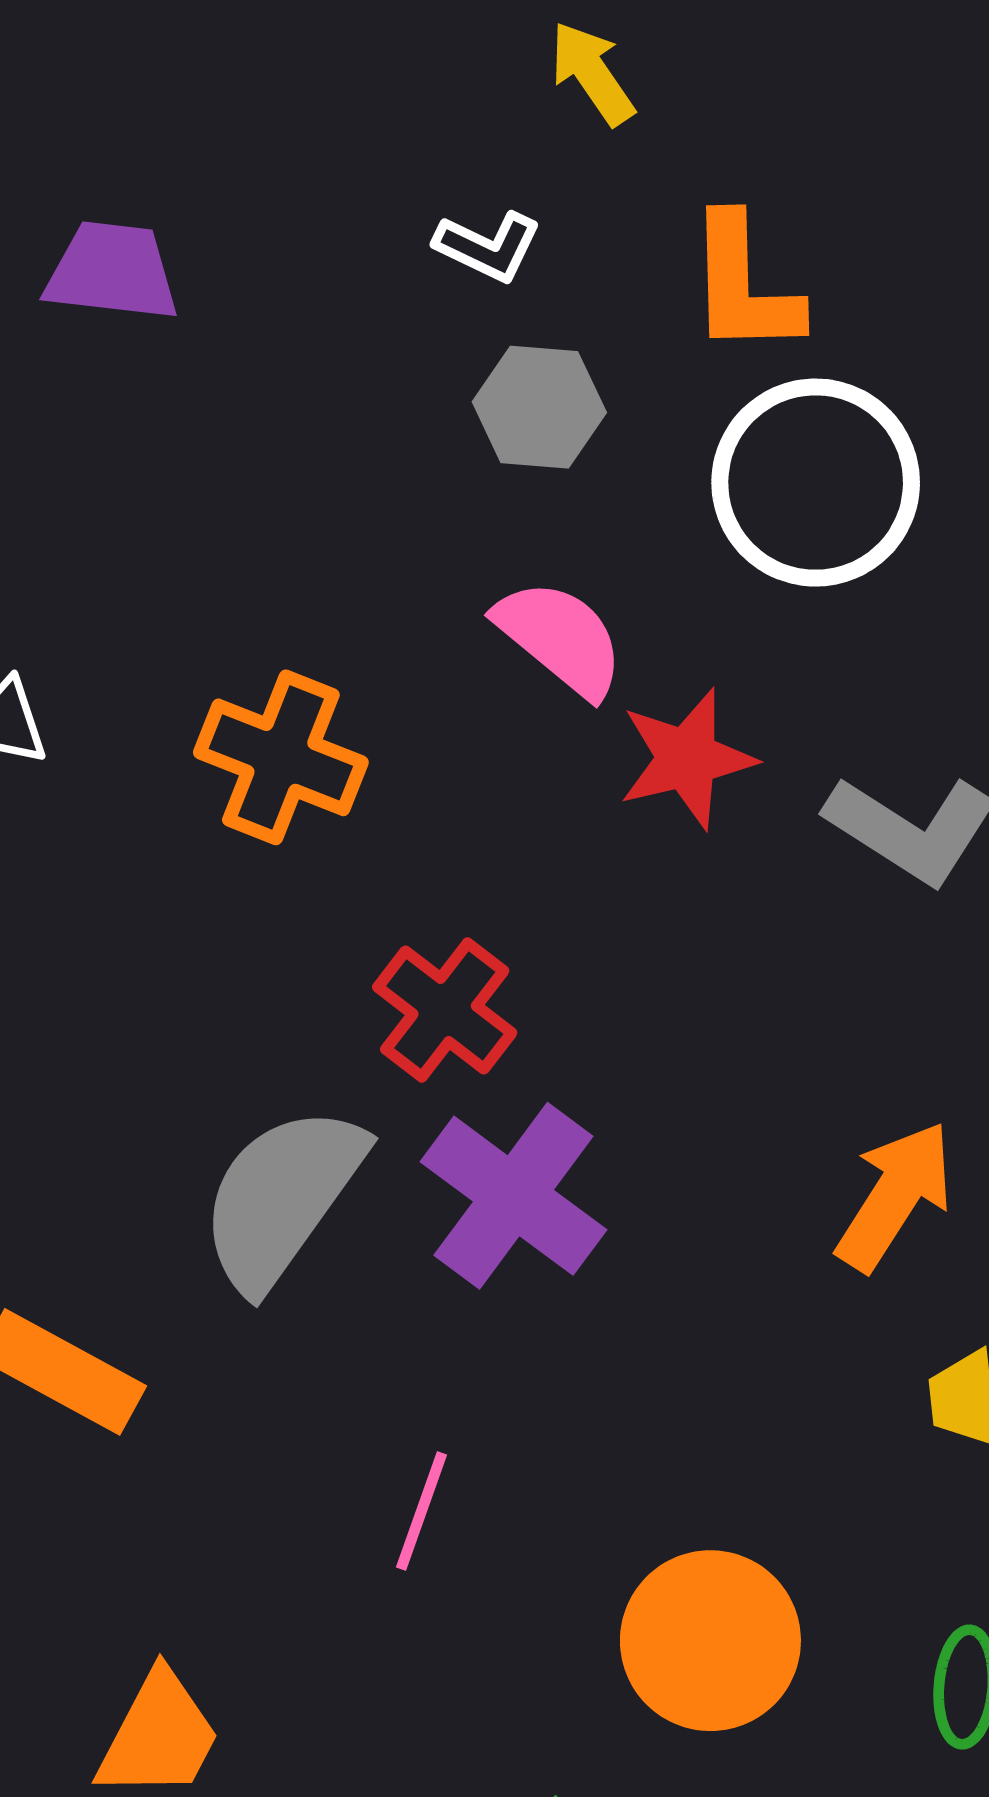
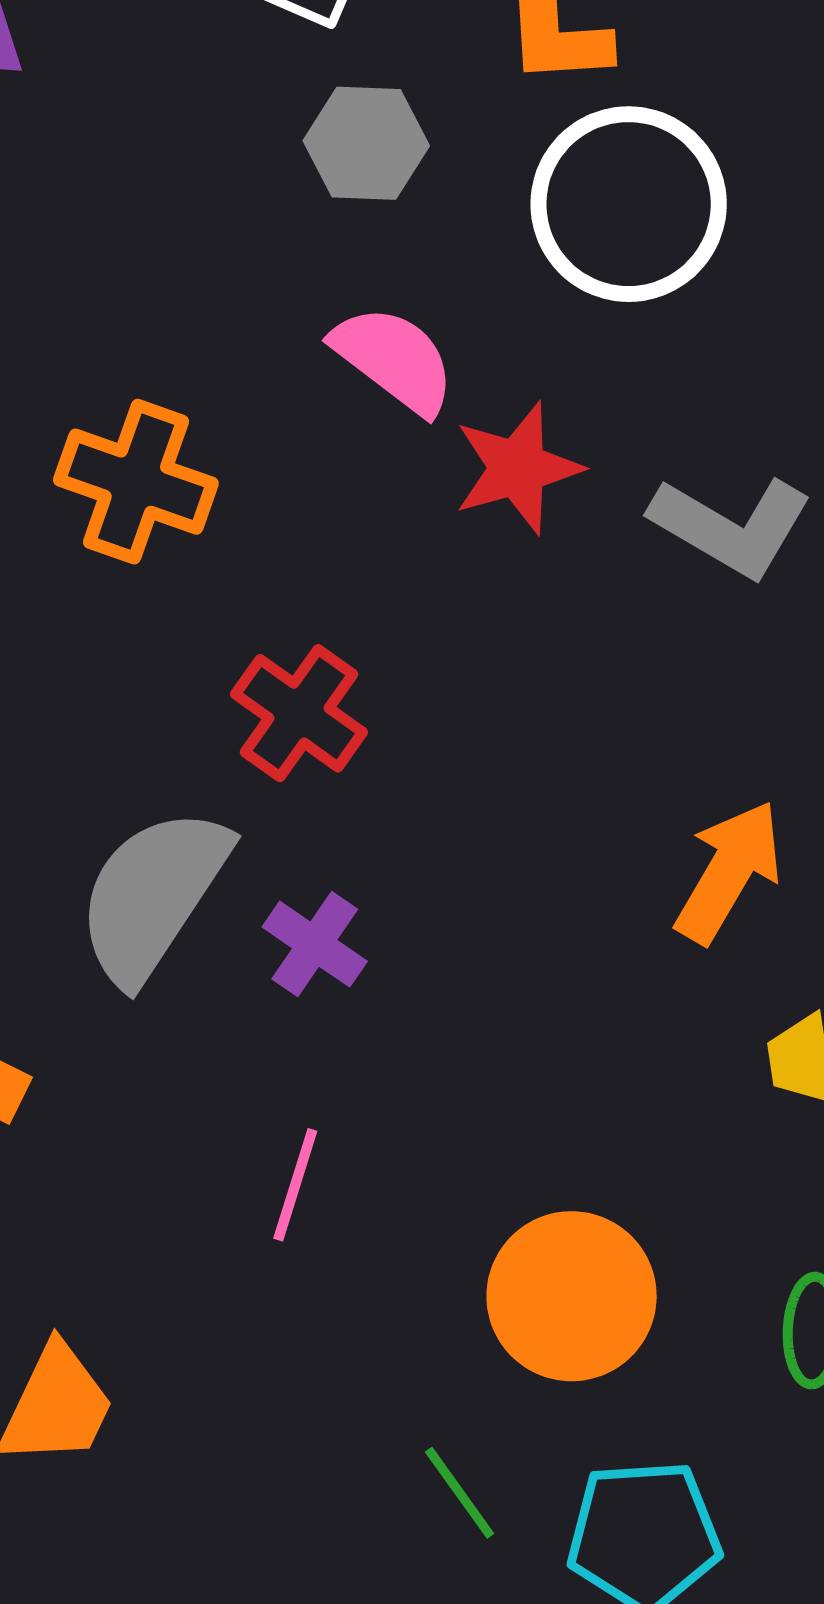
purple cross: (513, 1196) -> (315, 944), moved, size x0.6

